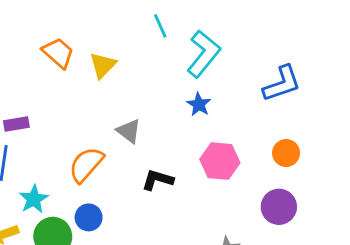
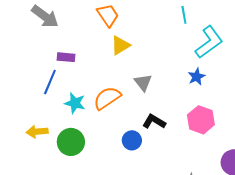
yellow triangle: (103, 65) -> (120, 45), moved
cyan star: (34, 199) -> (75, 103), moved, turned 30
blue circle: (89, 217) -> (132, 140), moved

